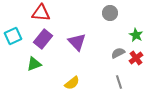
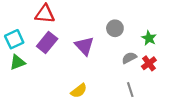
gray circle: (110, 13) -> (115, 28), moved
green triangle: (34, 64) -> (17, 62), moved

